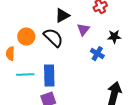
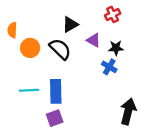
purple triangle: (83, 30) -> (94, 40), turned -40
black star: (114, 37) -> (116, 48), moved
orange semicircle: (10, 54) -> (12, 30), moved

